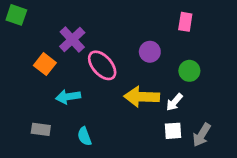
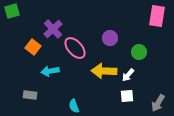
green square: (16, 15) -> (12, 11), turned -35
pink rectangle: (185, 22) -> (157, 16), moved, size x1.5
gray arrow: (202, 135) -> (158, 103), moved
cyan semicircle: (84, 136) -> (74, 106), moved

